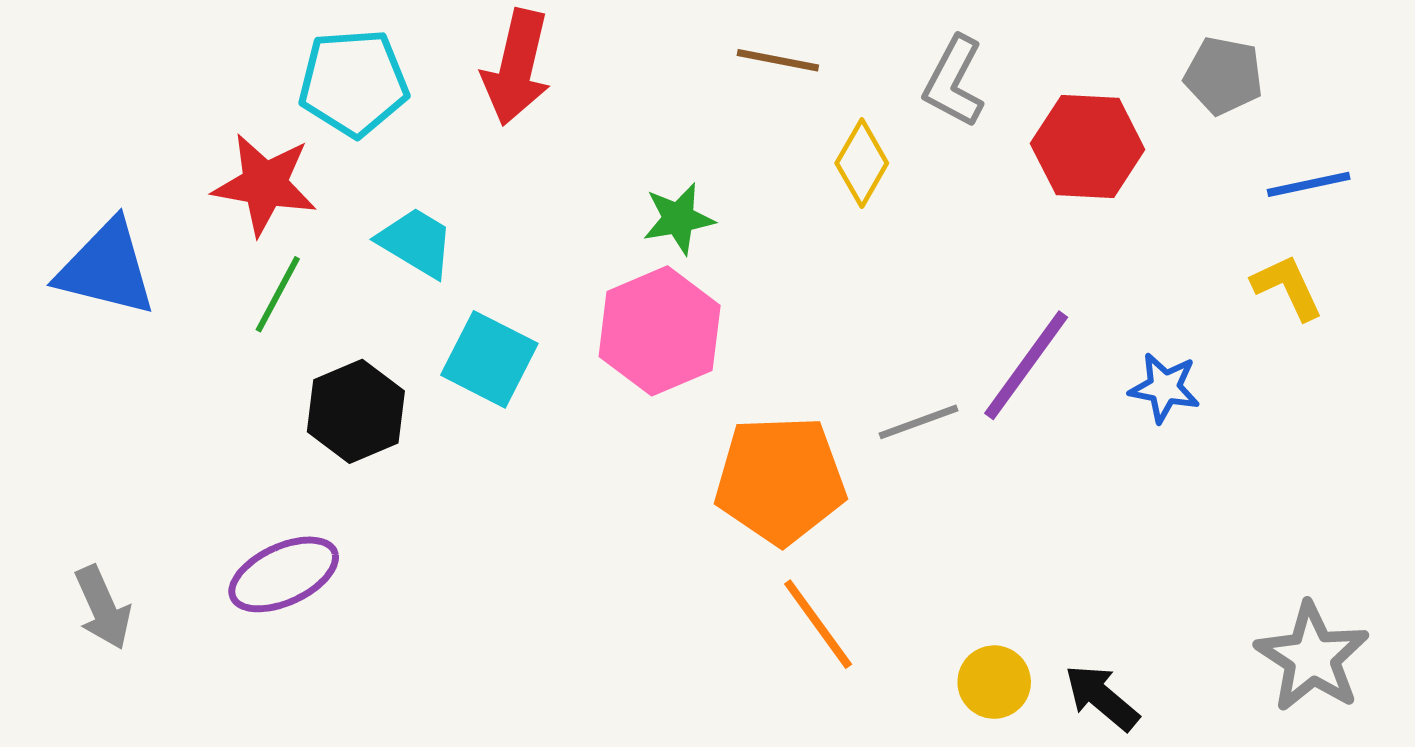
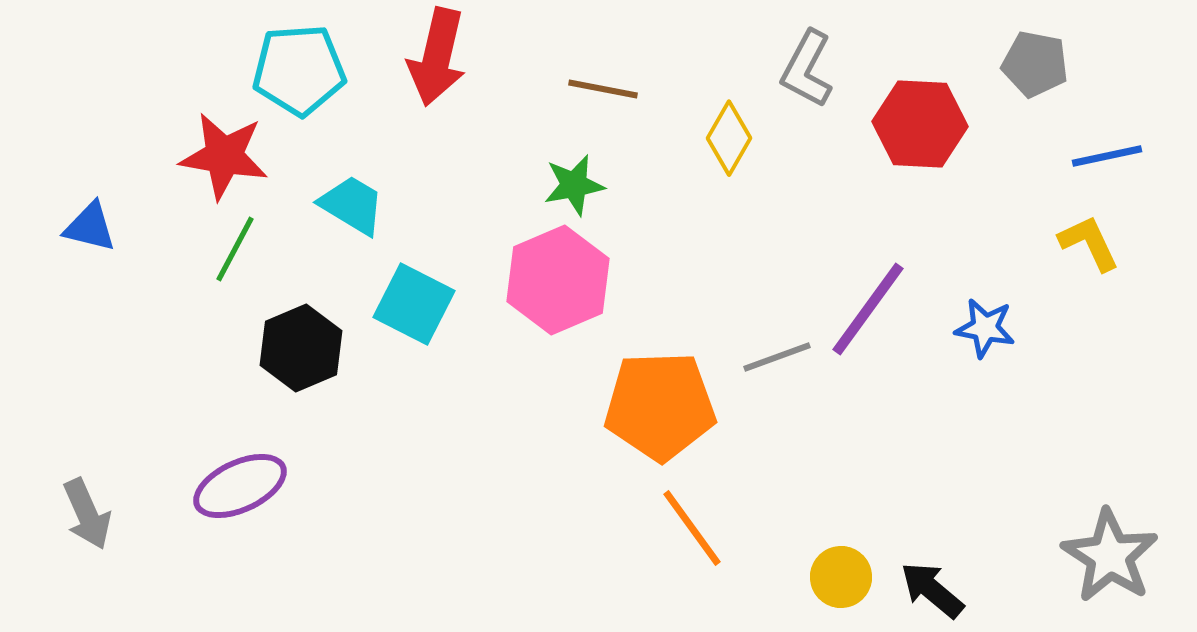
brown line: (778, 60) -> (603, 89), moved
blue triangle: (106, 268) -> (90, 227), size x0.6

